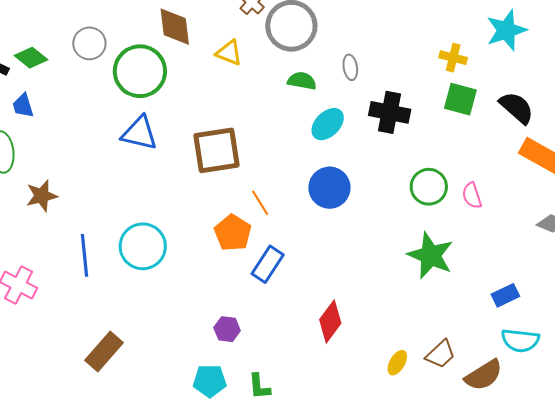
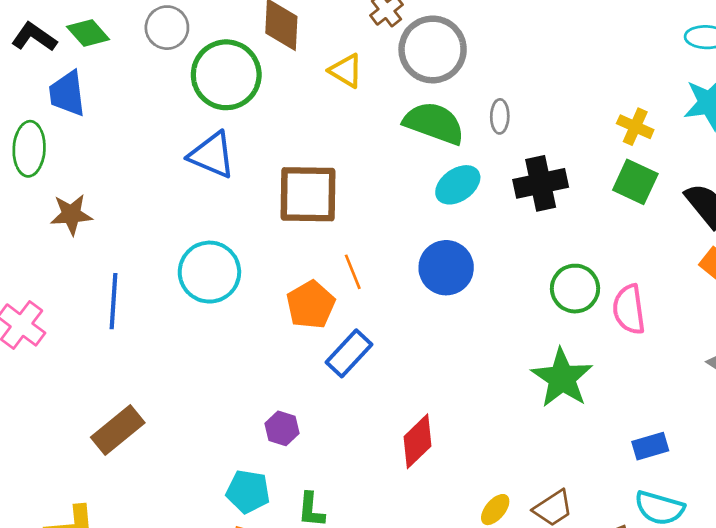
green semicircle: (302, 81) -> (434, 123), size x1.6
blue trapezoid: (23, 106) -> (67, 93), size x1.4
black cross: (390, 112) -> (541, 183), turned -33
pink semicircle: (472, 196) -> (629, 309), size x1.4
cyan circle: (143, 246) -> (209, 272), moved

